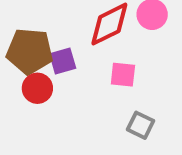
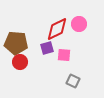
purple square: (63, 61) -> (47, 48), moved

